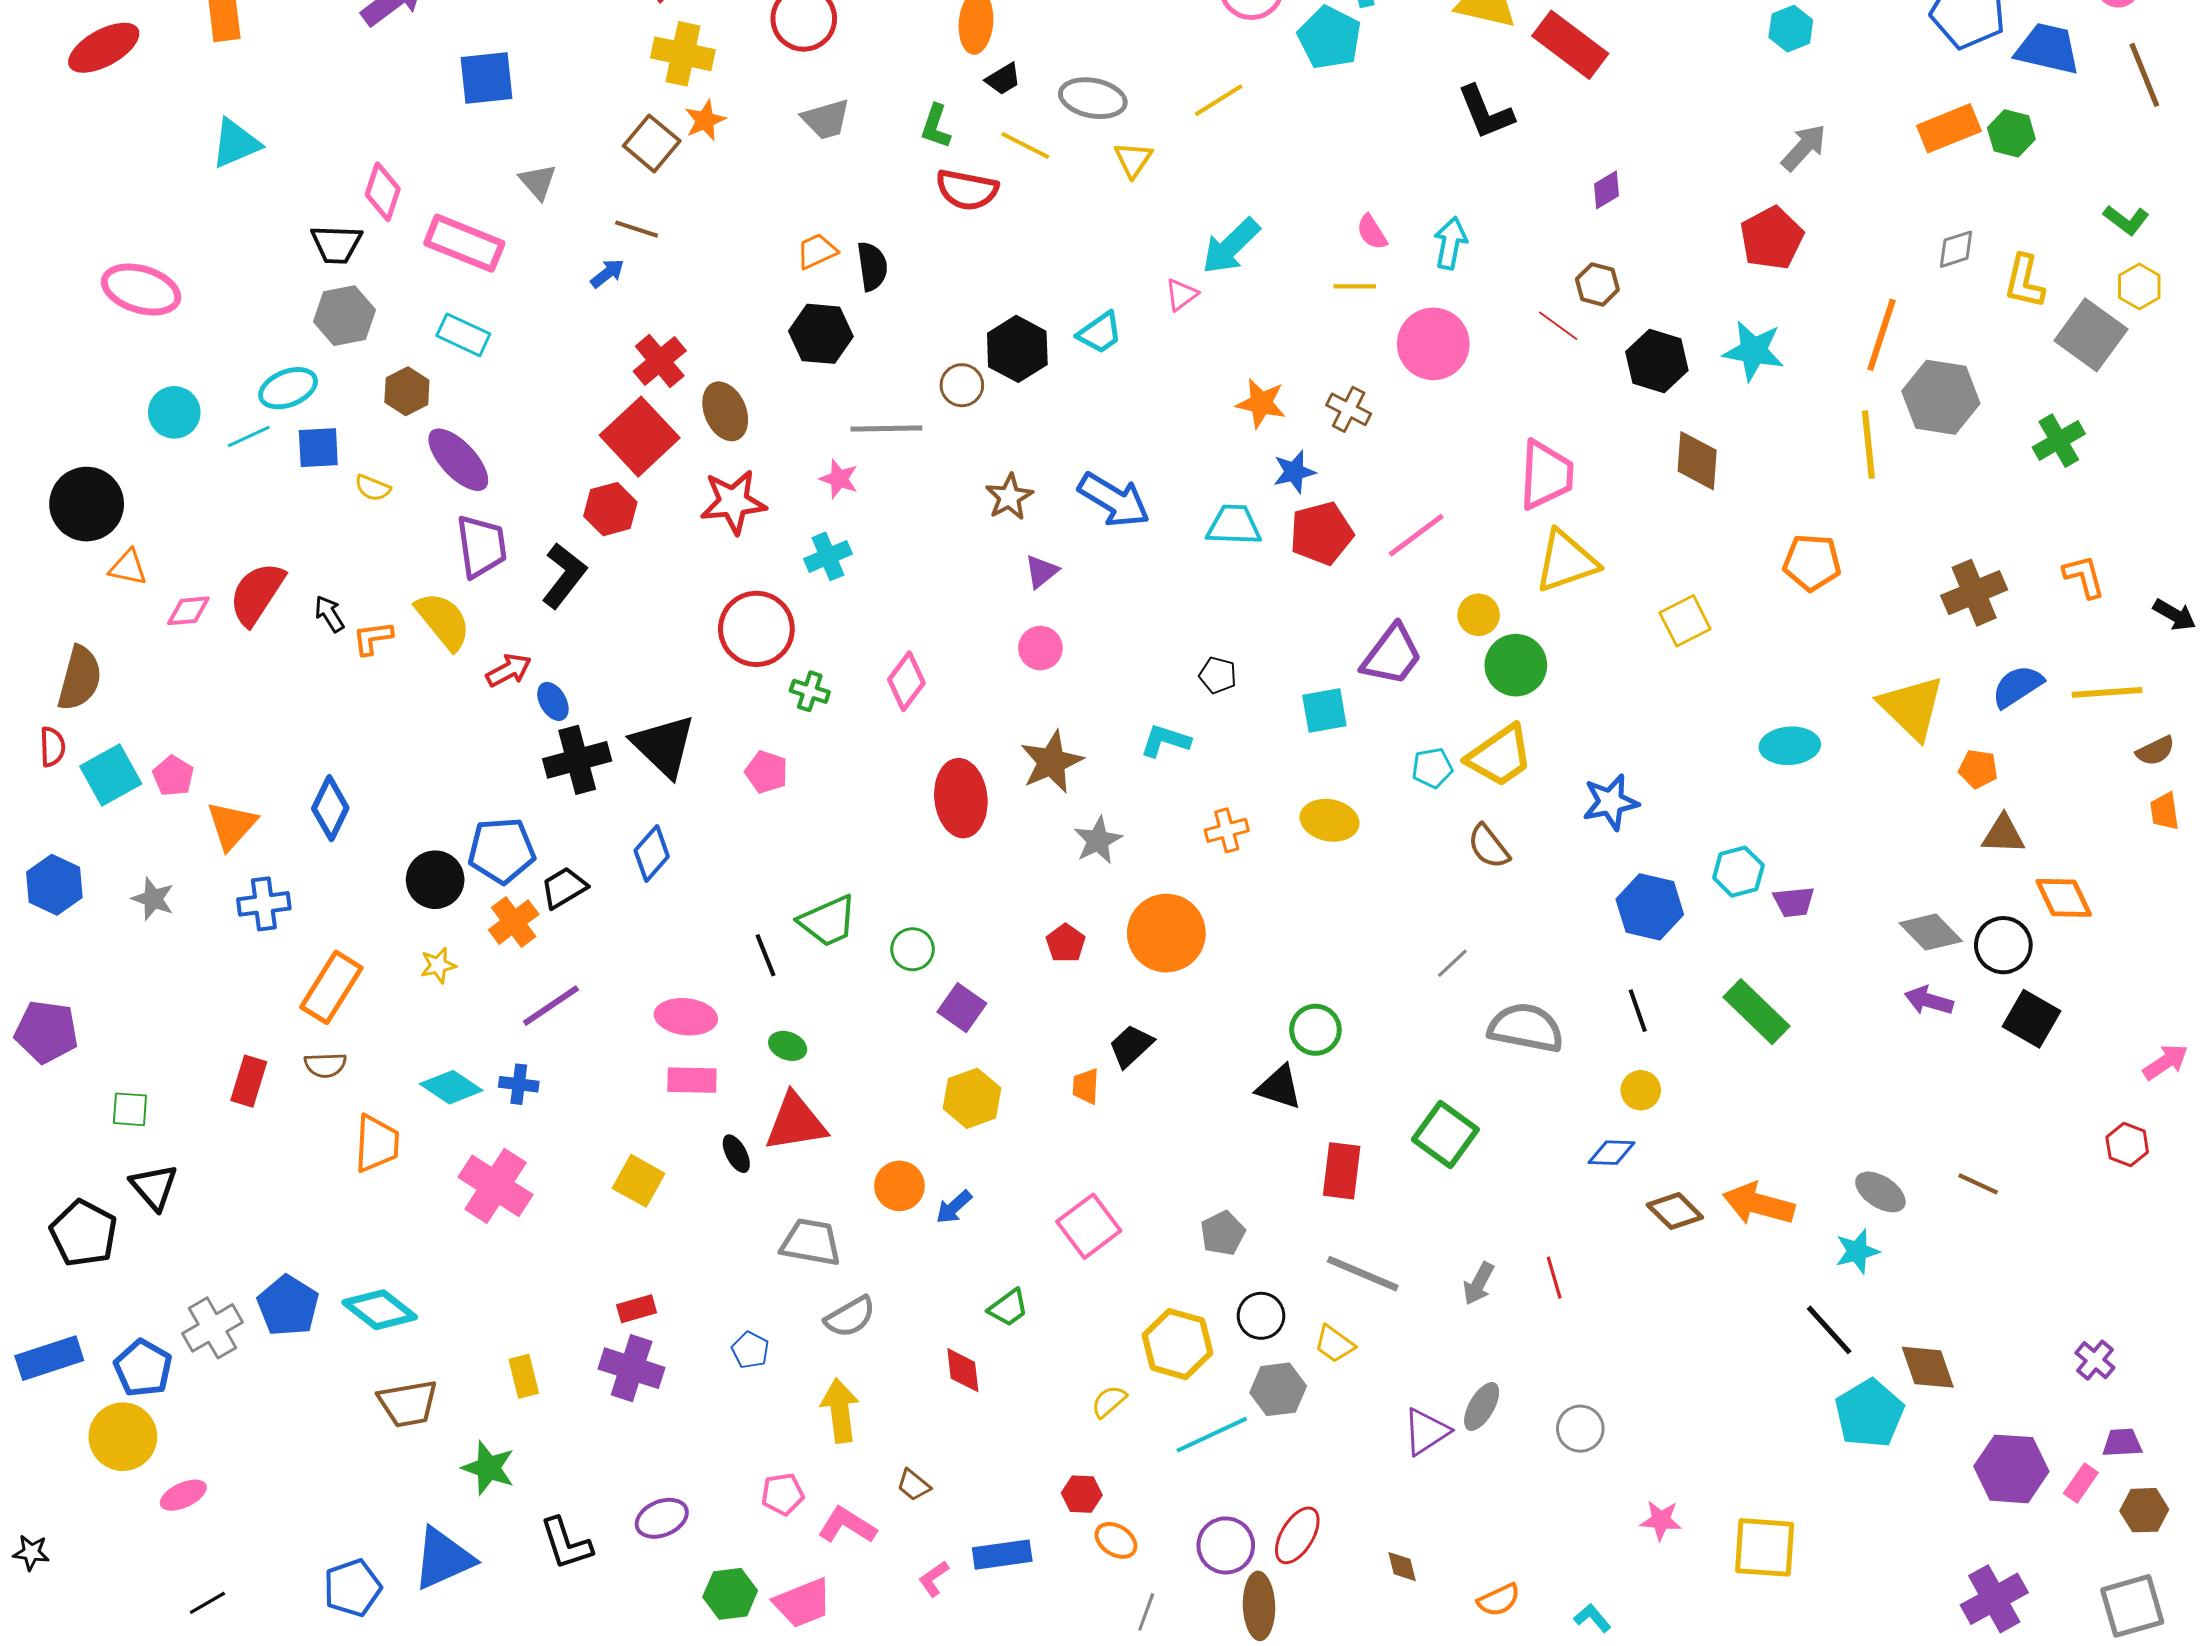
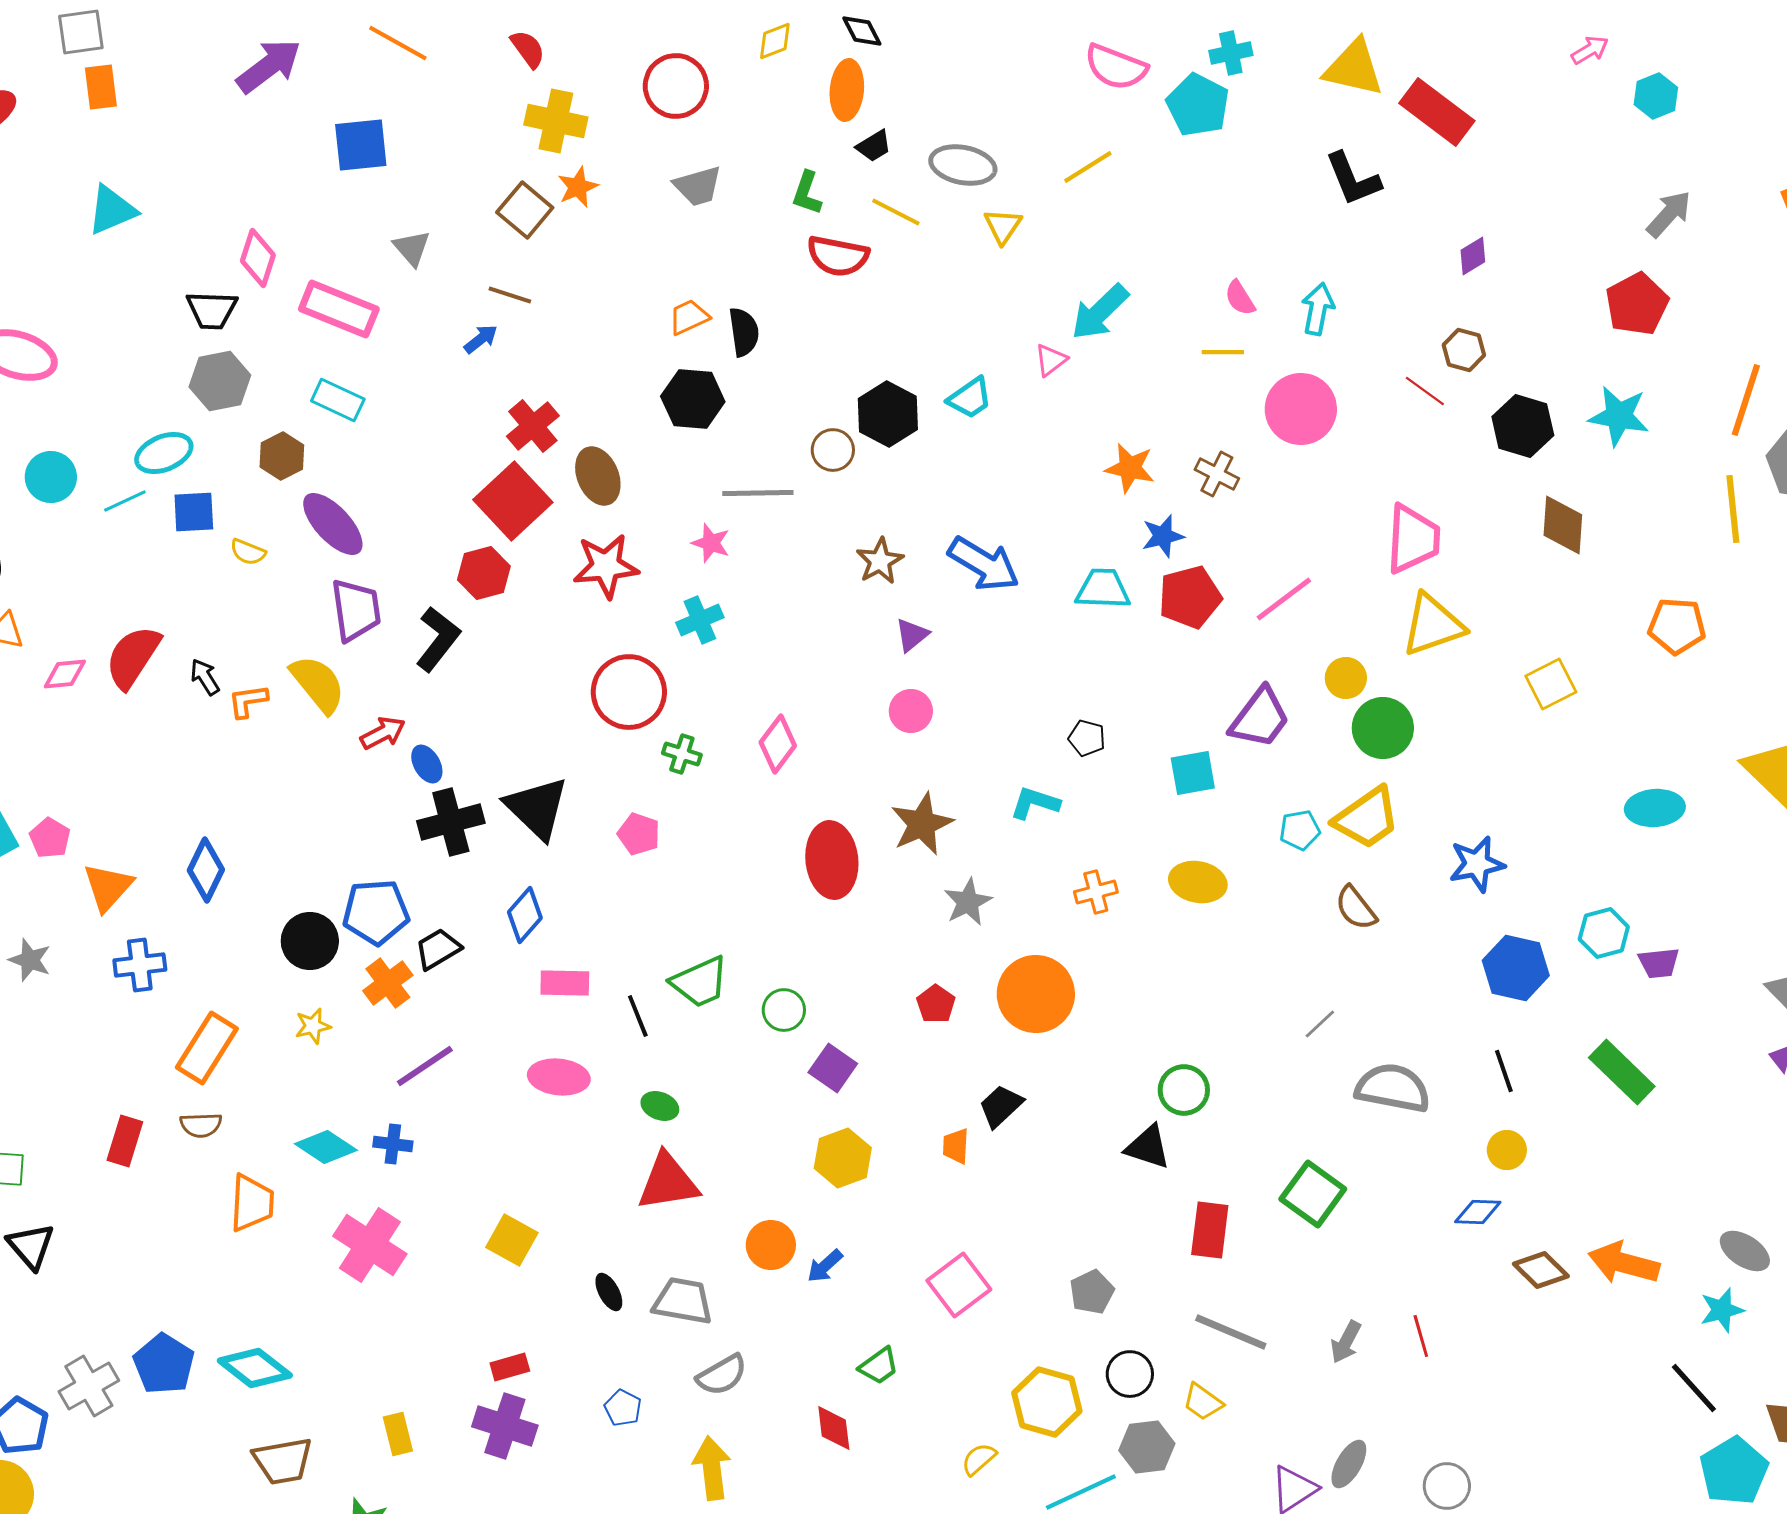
pink rectangle: (692, 1080) -> (565, 983), moved
black ellipse: (736, 1154) -> (609, 1292), moved

